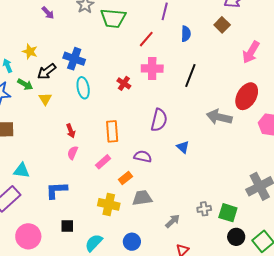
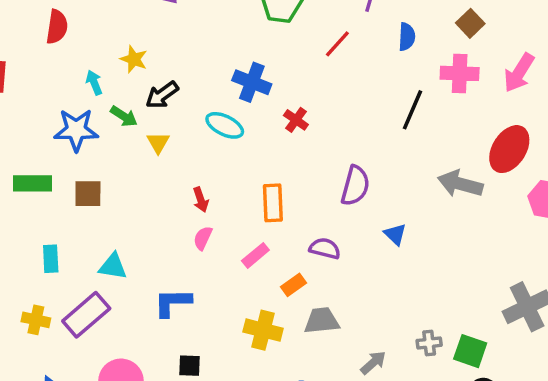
blue cross: (74, 59) -> (252, 82), moved
pink cross: (152, 68) -> (460, 73), moved
cyan ellipse: (83, 88) -> (225, 125), turned -55

